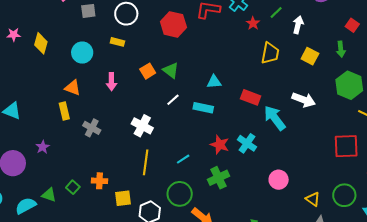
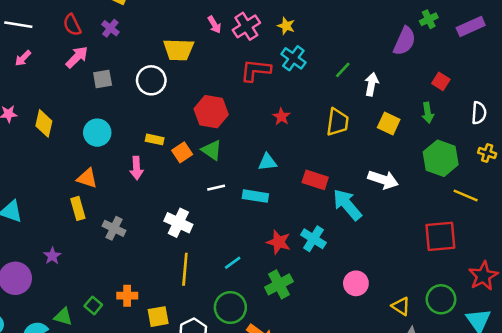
red star: (253, 23) -> (281, 117), moved
red hexagon: (173, 24) -> (211, 112), moved
yellow rectangle: (117, 42) -> (155, 139), moved
white line: (173, 100) -> (216, 188), turned 32

